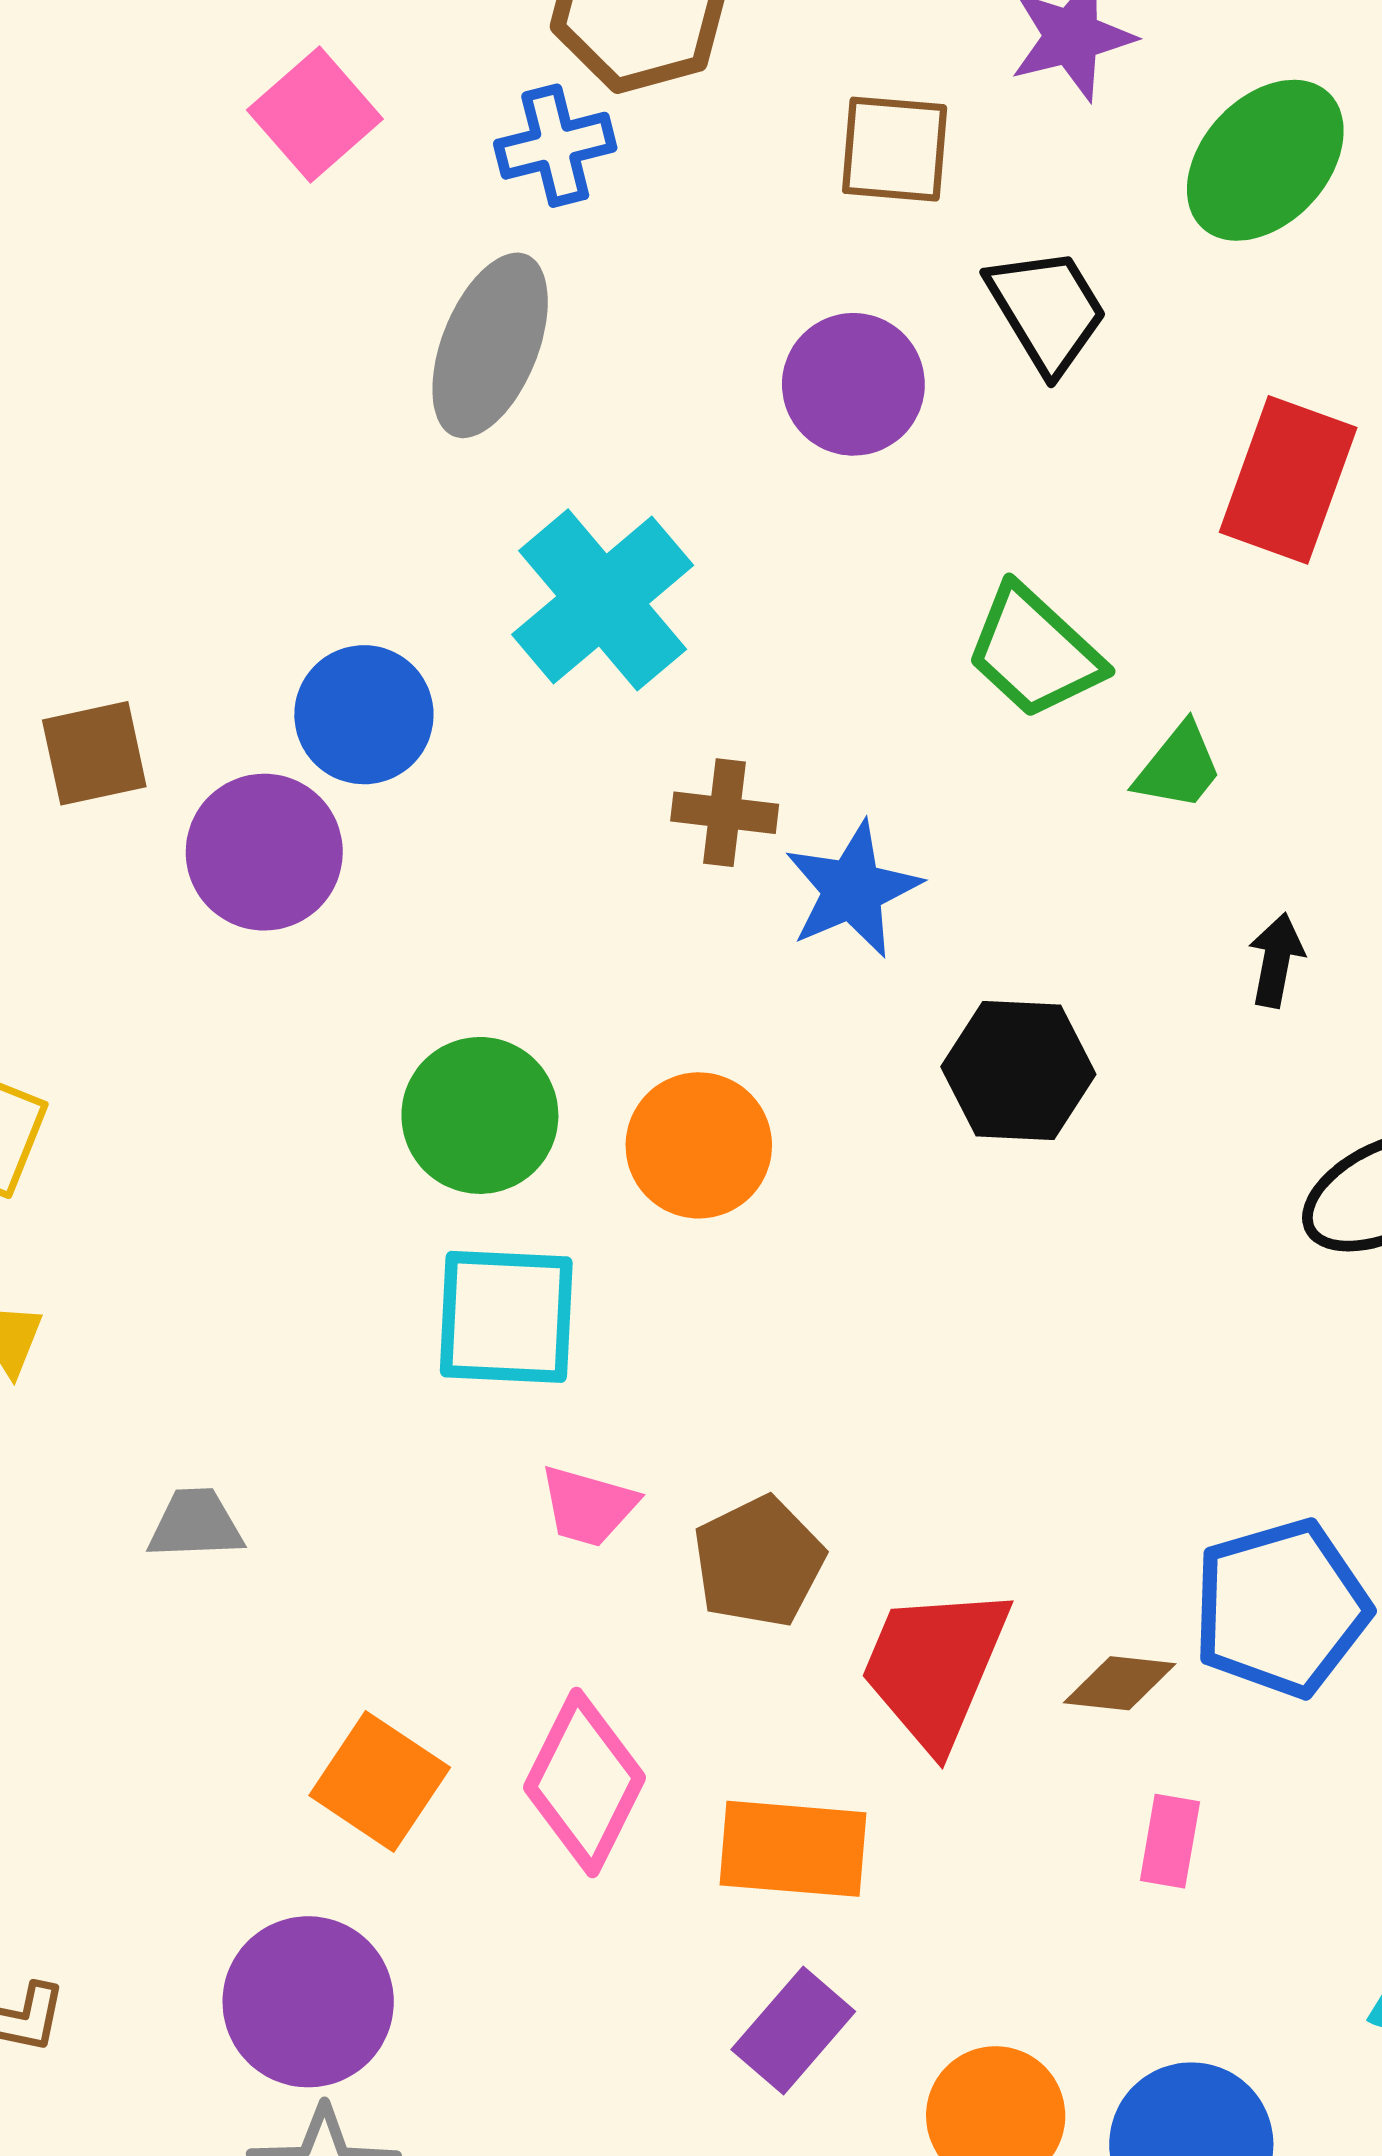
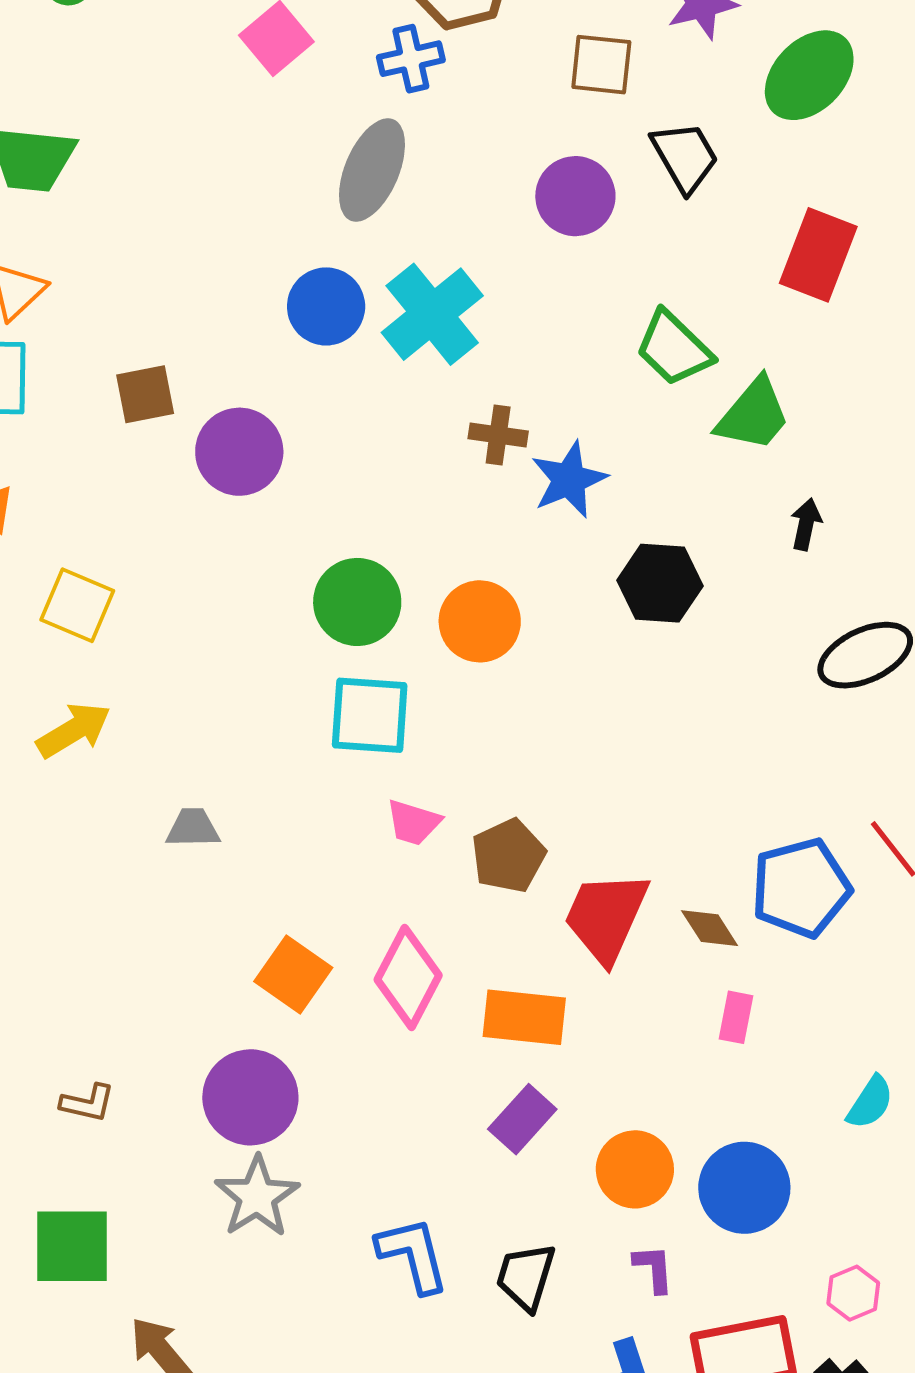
blue circle: (364, 715) -> (326, 306), moved
green trapezoid: (1179, 767) -> (753, 415), size x1.5
brown diamond: (1120, 1683) -> (710, 928), turned 50

